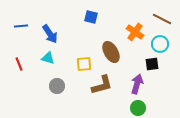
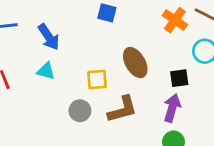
orange cross: (135, 32) -> (175, 20), moved
black square: (152, 64) -> (179, 78), moved
gray circle: (57, 86) -> (80, 111), moved

